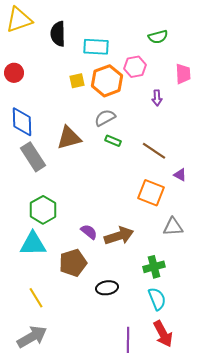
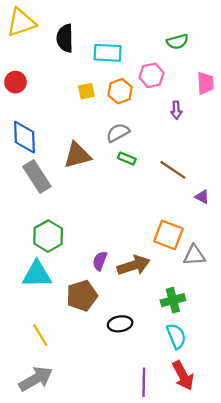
orange hexagon: (107, 81) -> (120, 91), size x0.7
orange square: (151, 193) -> (168, 235), moved
purple semicircle: (89, 232) -> (100, 261), turned -108

